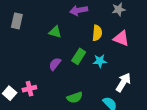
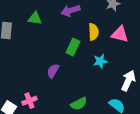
green triangle: (55, 32) -> (35, 18), moved
green rectangle: (79, 56) -> (73, 47), moved

